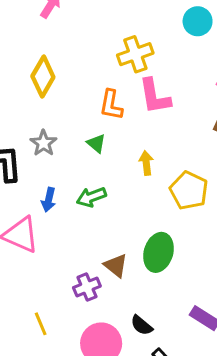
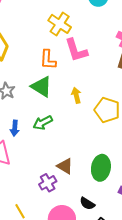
yellow cross: (135, 54) -> (60, 24), turned -30
green triangle: (96, 143) -> (41, 87), size x1.6
green ellipse: (158, 252) -> (101, 168), moved

